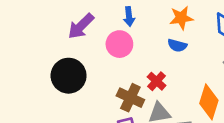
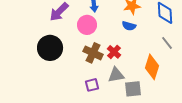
brown cross: (130, 98) -> (93, 53), moved

